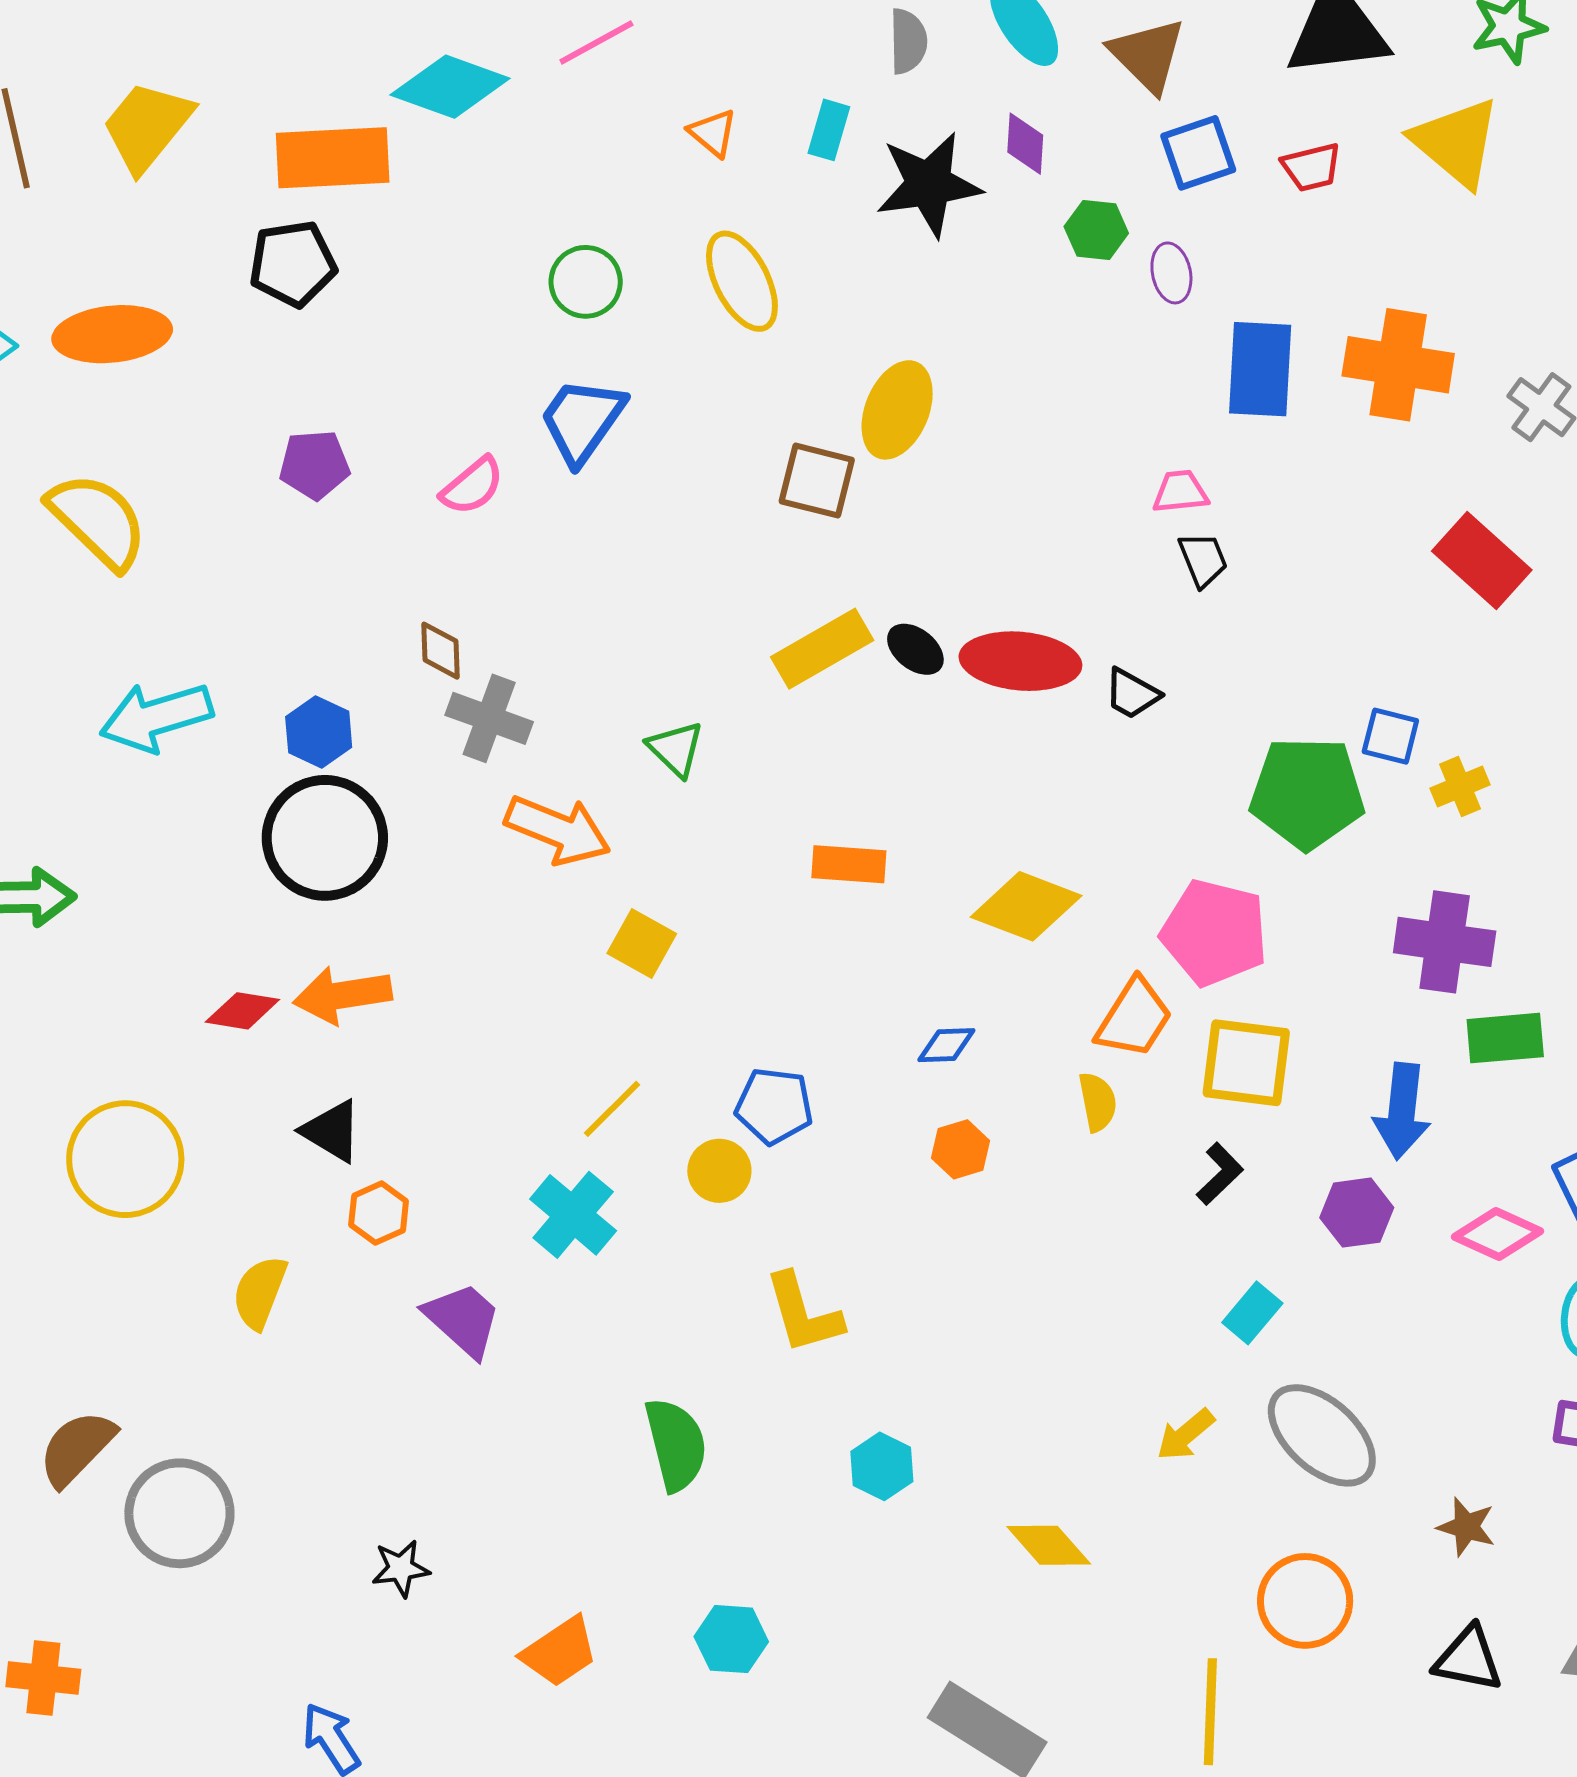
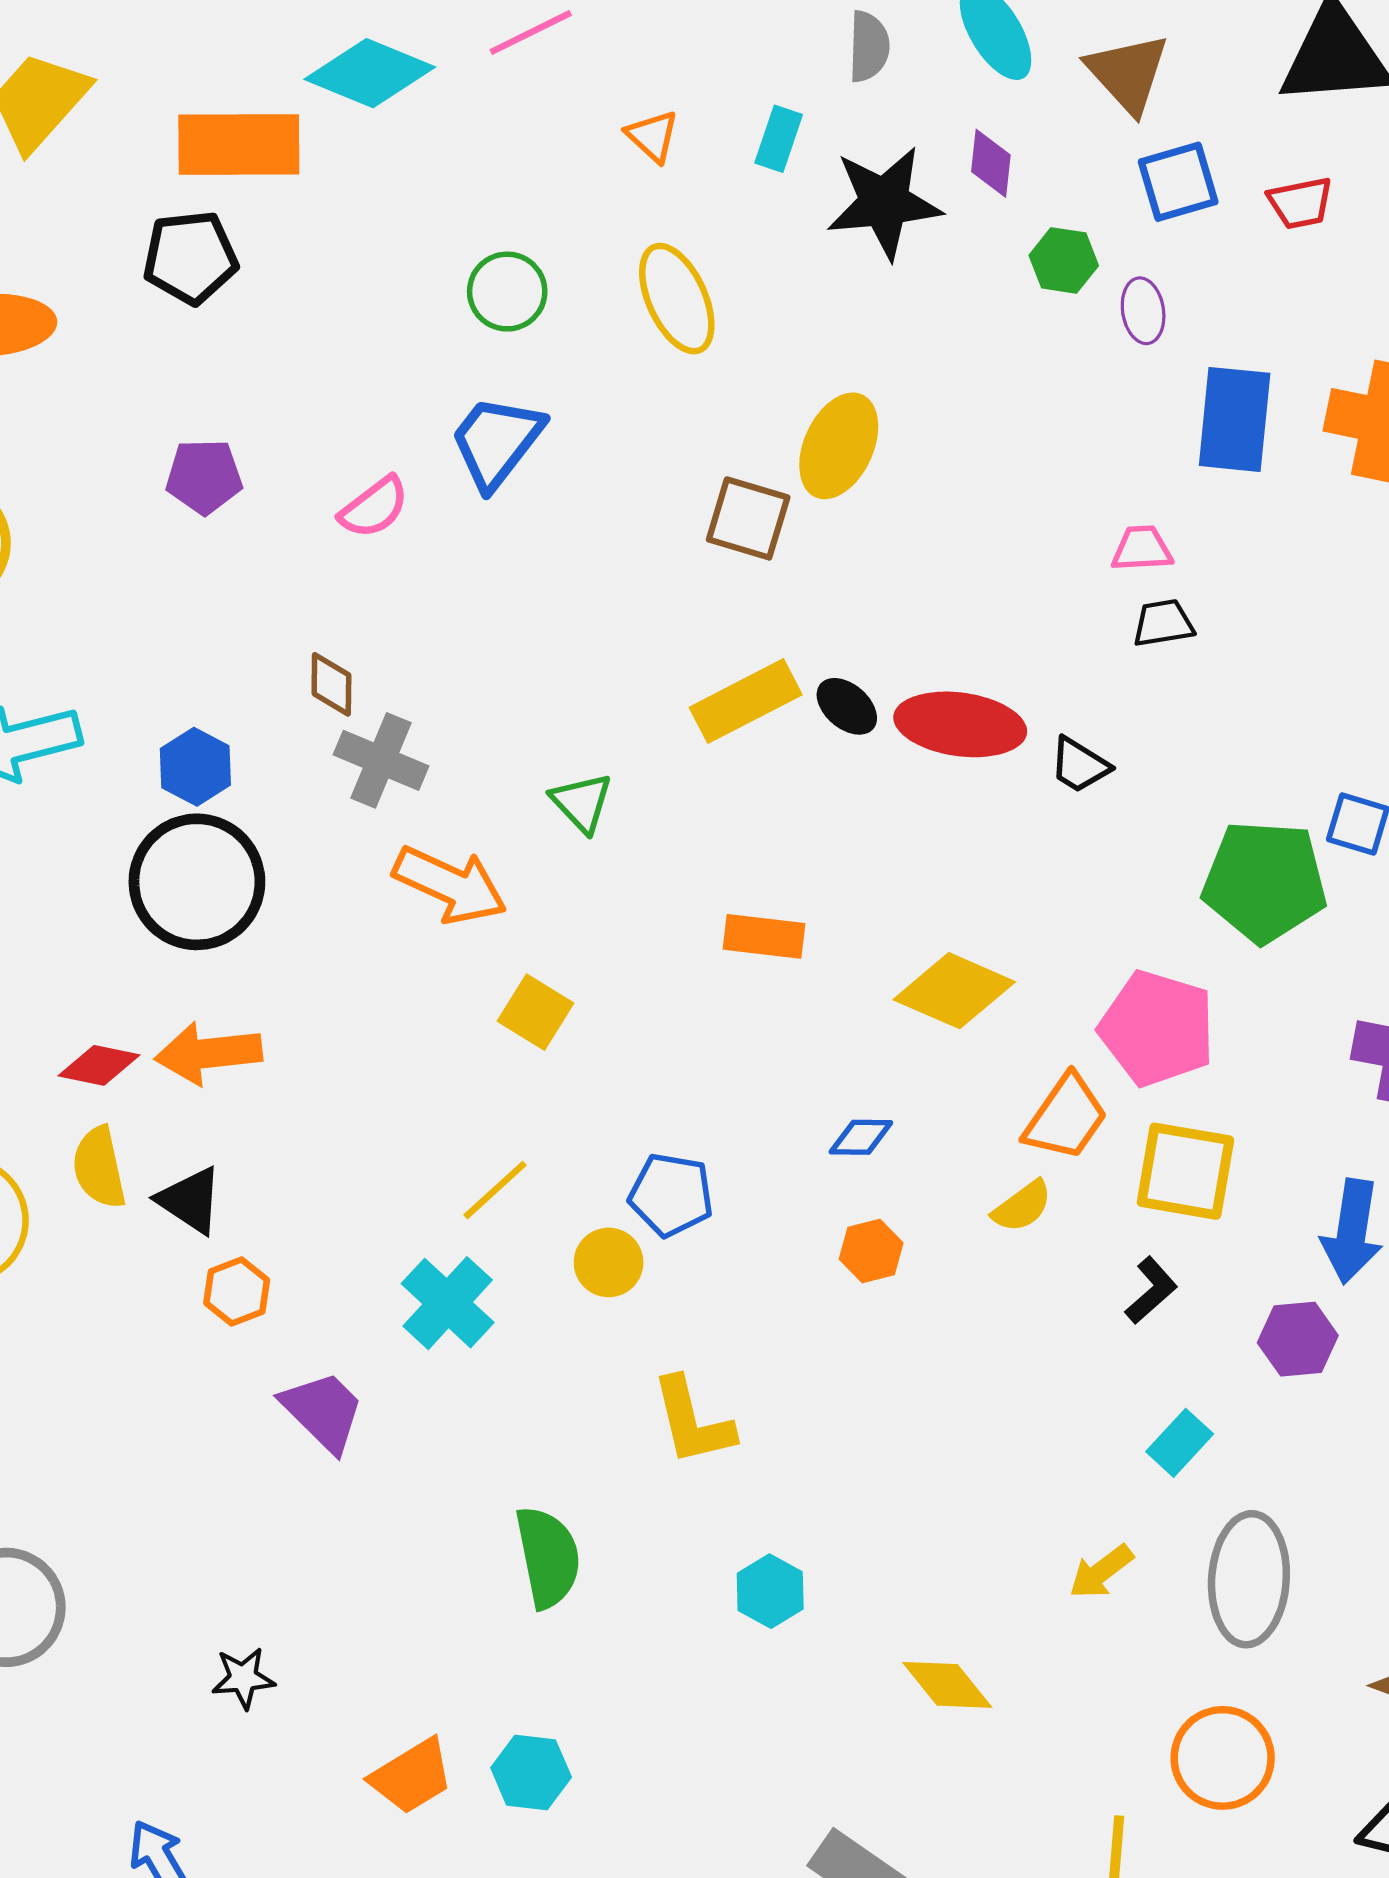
black trapezoid: (1203, 559) -> (1163, 623), turned -80
yellow semicircle: (1098, 1102) -> (1022, 1206), turned 62
yellow semicircle: (260, 1292) -> (99, 1168), moved, turned -36
gray ellipse: (1322, 1435) -> (1249, 1579), turned 49
cyan hexagon: (731, 1639) -> (531, 1773), moved

